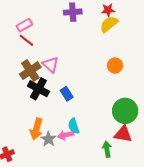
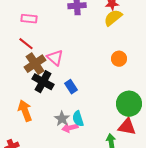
pink rectangle: (24, 25) -> (29, 19), turned 35
red line: (26, 40) -> (26, 44), moved
orange arrow: (36, 129) -> (25, 111), moved, turned 145
gray star: (48, 139) -> (62, 119), moved

